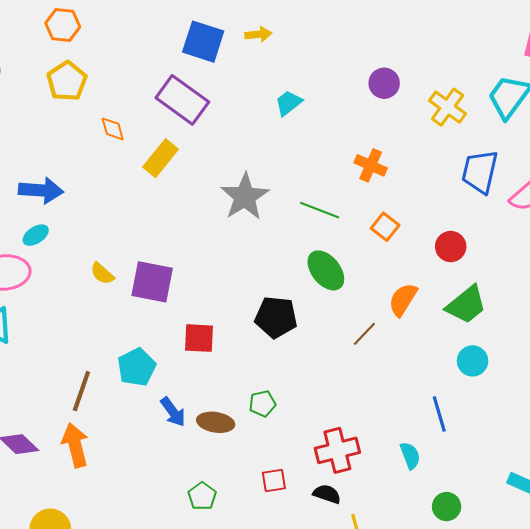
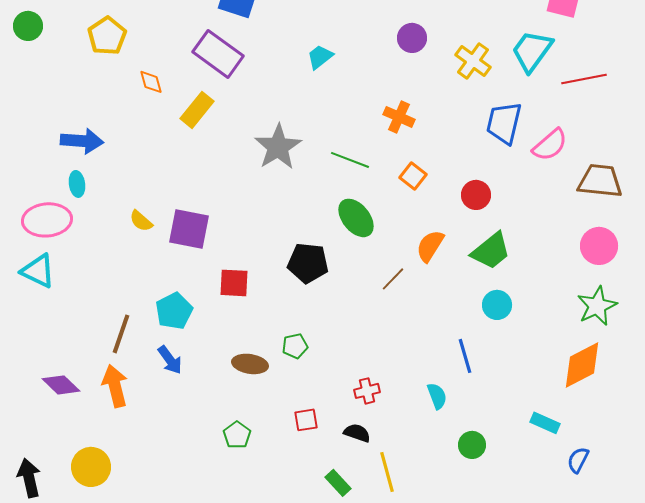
cyan ellipse: (36, 235) -> (77, 184), turned -65
blue arrow: (173, 412) -> (170, 360), moved
red cross: (337, 450) -> (367, 391), size x0.6

